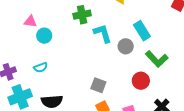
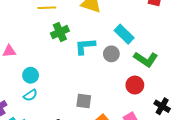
cyan L-shape: (103, 33) -> (85, 46), turned -65
cyan circle: (44, 36) -> (31, 75), moved
gray square: (98, 85) -> (84, 101), moved

